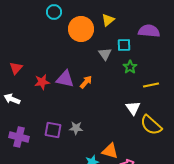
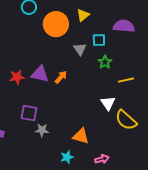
gray star: (76, 128) -> (42, 130), moved
purple square: (53, 130) -> (29, 113), moved
orange triangle: (110, 151) -> (81, 136), moved

